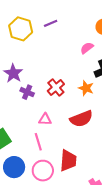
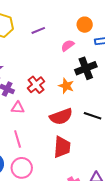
purple line: (51, 23) -> (38, 30), moved
pink triangle: (45, 119) -> (18, 108), moved
red trapezoid: (68, 161) -> (62, 147), moved

